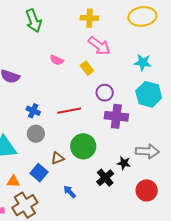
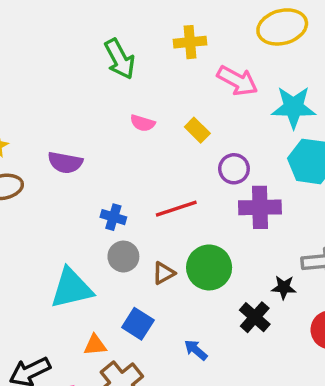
green arrow: (33, 21) -> (120, 59), moved
pink arrow: (99, 46) -> (237, 81), moved
cyan star: (143, 62) -> (294, 107), size x1.4
brown triangle: (58, 158) -> (164, 273), moved

